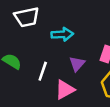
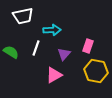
white line: (43, 71) -> (36, 48), moved

